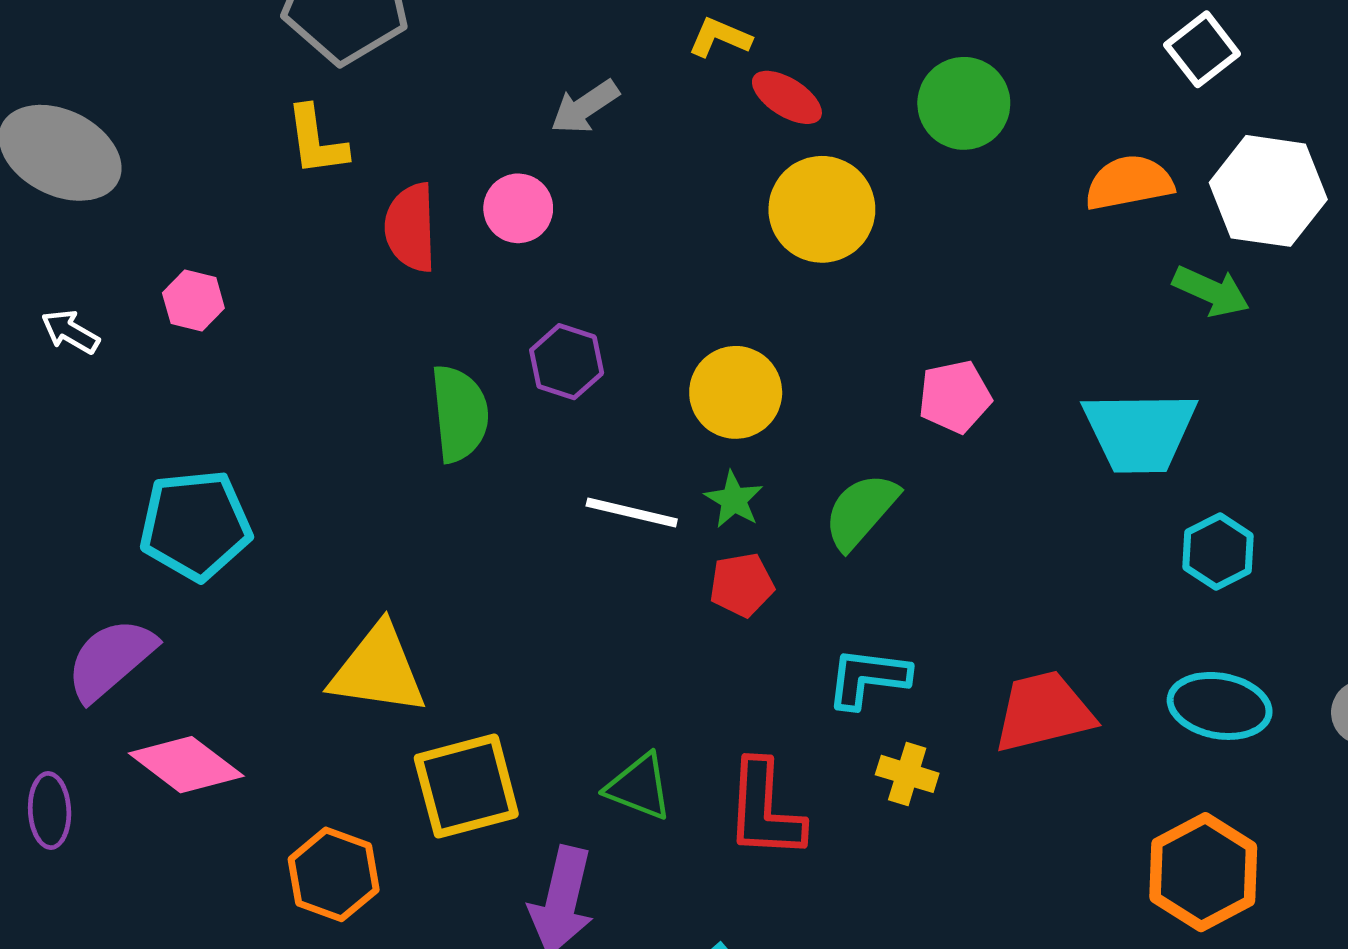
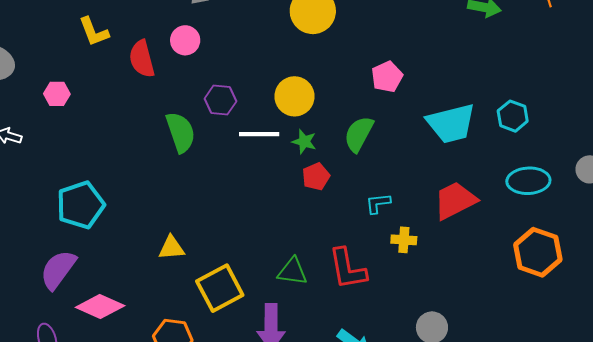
pink hexagon: (193, 301) -> (57, 94), moved
cyan trapezoid: (1140, 432) -> (451, 123), moved
white line: (632, 512) -> (259, 134), moved
yellow triangle: (378, 670) -> (171, 248), size x0.6
cyan L-shape: (868, 678) -> (378, 203), size x0.7

